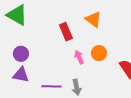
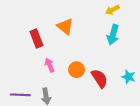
orange circle: (99, 53) -> (77, 70), moved

